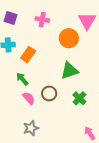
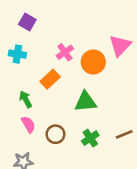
pink cross: (42, 20) -> (65, 52), moved, turned 32
orange rectangle: (28, 55) -> (50, 79), moved
brown circle: (49, 93) -> (55, 134), moved

